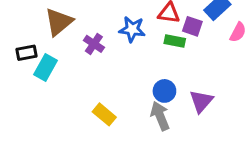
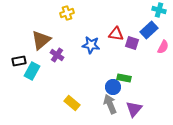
green rectangle: (175, 41) -> (124, 78), moved
purple cross: (94, 44) -> (57, 55), moved
purple triangle: (201, 101) -> (134, 109), moved

